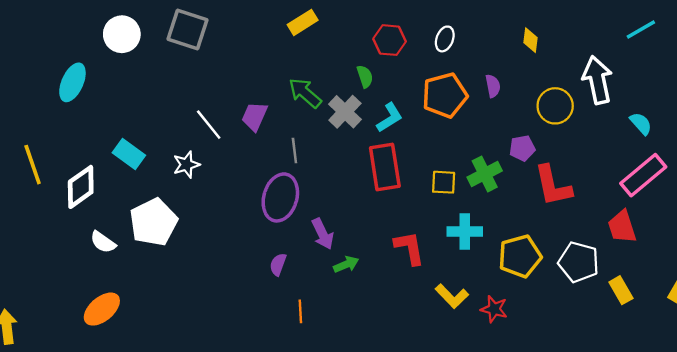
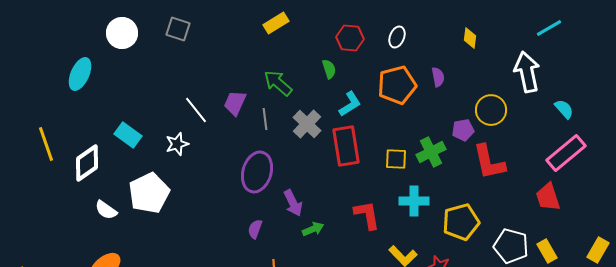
gray square: (188, 30) -> (178, 29), size x0.7
cyan line: (641, 30) -> (549, 28), moved
yellow circle: (555, 106) -> (491, 110), moved
gray cross: (345, 112) -> (307, 124), moved
gray line: (294, 150) -> (265, 119), moved
white pentagon: (579, 262) -> (511, 246), moved

